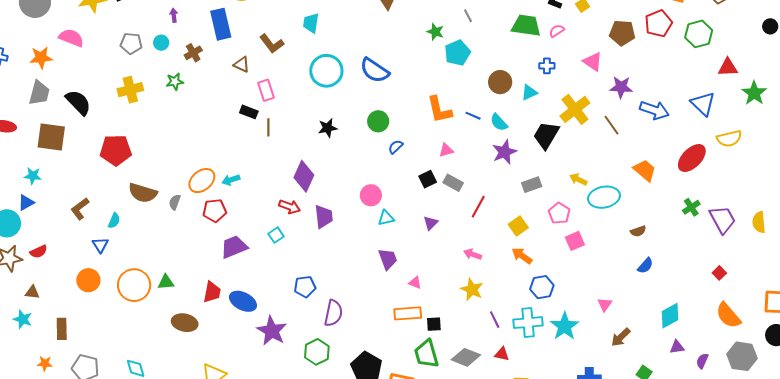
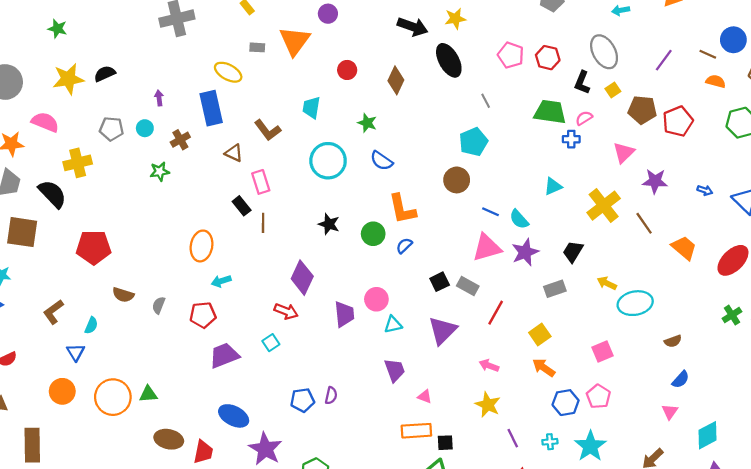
red pentagon: (658, 23) -> (678, 121), moved
green star: (435, 32) -> (367, 123), moved
brown pentagon: (622, 33) -> (642, 110), moved
pink triangle: (593, 62) -> (624, 153), turned 40
blue cross: (547, 66) -> (571, 139), moved
blue semicircle: (375, 70) -> (381, 161), size x0.7
brown circle: (500, 82) -> (457, 180), moved
yellow cross: (130, 90) -> (78, 163), moved
orange L-shape: (439, 110) -> (402, 209), moved
blue arrow: (654, 110) -> (705, 190), moved, size x0.5
black rectangle: (249, 112) -> (242, 206), turned 30
green circle: (378, 121) -> (373, 234), moved
black star: (328, 128) -> (329, 224), turned 30
black trapezoid: (546, 135) -> (573, 252), moved, size x0.7
pink triangle: (446, 150) -> (487, 248), moved, size x1.8
orange trapezoid: (645, 170) -> (684, 248), moved
orange ellipse: (202, 181) -> (202, 246), moved, turned -40
brown semicircle: (143, 193) -> (123, 295), size x0.7
pink pentagon: (559, 213) -> (598, 396), moved
purple trapezoid: (324, 217) -> (344, 314), moved
purple triangle: (431, 223) -> (443, 330), size x1.8
red trapezoid: (212, 292) -> (203, 452), moved
pink triangle: (605, 305) -> (670, 412), moved
purple semicircle: (333, 313) -> (331, 395), moved, size x0.6
cyan cross: (528, 323) -> (550, 442), size x0.5
brown rectangle: (62, 329) -> (32, 445), size x1.4

